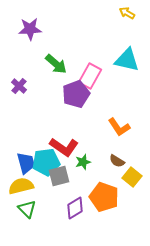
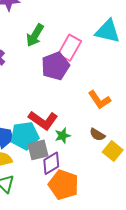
green arrow: (56, 64) -> (35, 35), turned 80
orange pentagon: (104, 197) -> (64, 185), moved
purple diamond: (75, 208) -> (51, 163), moved

